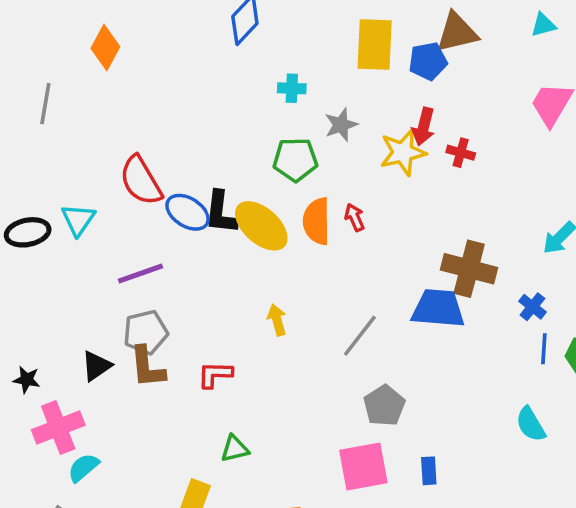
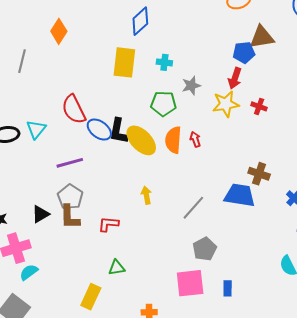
yellow rectangle: (375, 45) -> (124, 62), moved
red arrow: (424, 127) -> (235, 78), moved
brown cross: (469, 269) -> (259, 174), size x0.7
gray pentagon: (146, 332) -> (70, 197), turned -30

